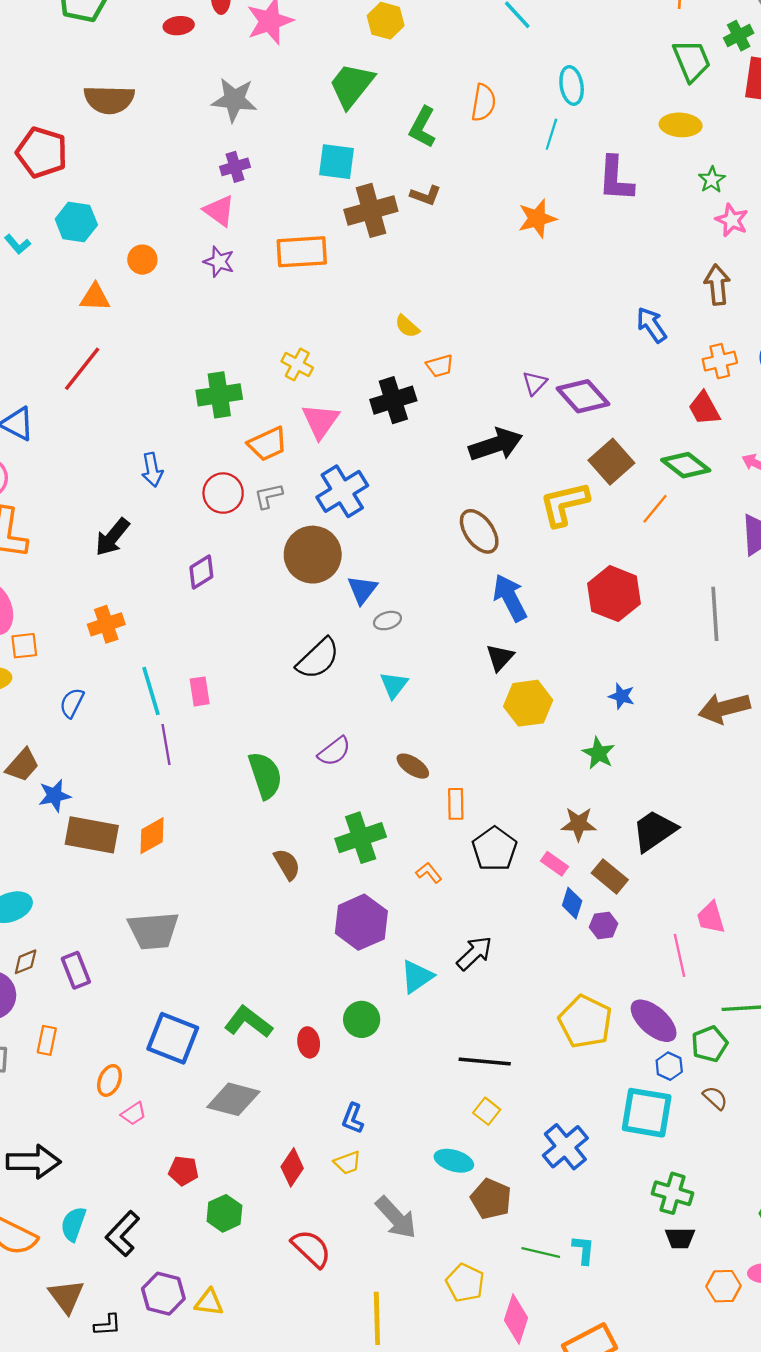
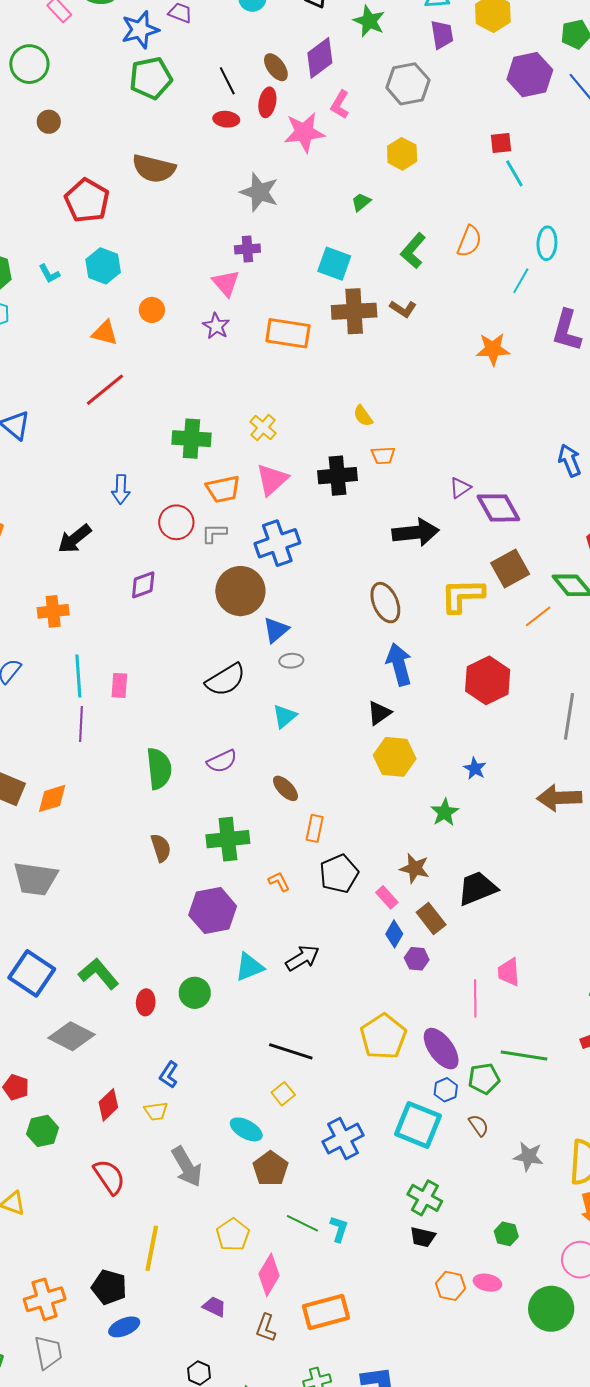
green trapezoid: (351, 85) -> (361, 202), size x0.5
red line: (82, 369) -> (105, 390), moved

